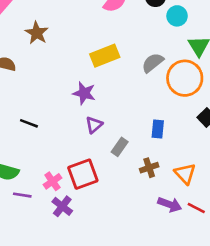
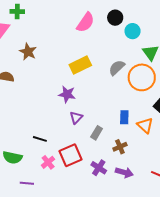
black line: (29, 123) -> (40, 139), moved
orange triangle: (185, 174) -> (145, 125), moved
purple line: (22, 195) -> (27, 183), moved
purple arrow: (170, 204) -> (124, 172), moved
purple cross: (62, 206) -> (99, 168), moved

